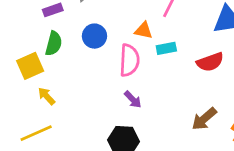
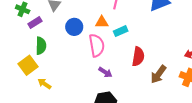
blue circle: (94, 36) -> (74, 27), moved
red semicircle: (210, 62) -> (138, 57), moved, turned -48

